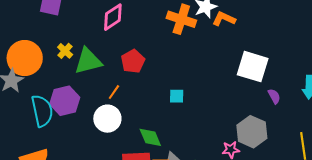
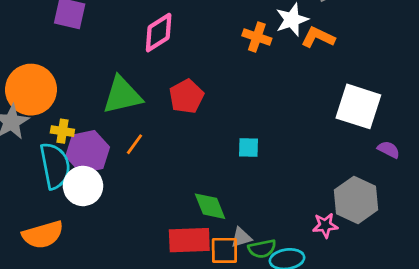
orange cross: (181, 19) -> (257, 37), size x0.7
yellow cross: (65, 51) -> (62, 131), moved, turned -35
orange line: (114, 92) -> (134, 144), moved
purple semicircle: (274, 96) -> (389, 150), turned -35
white circle: (107, 119) -> (83, 186), moved

